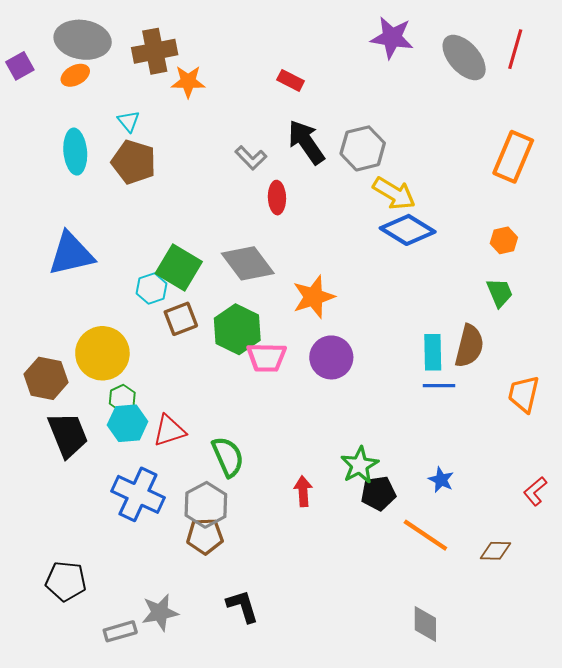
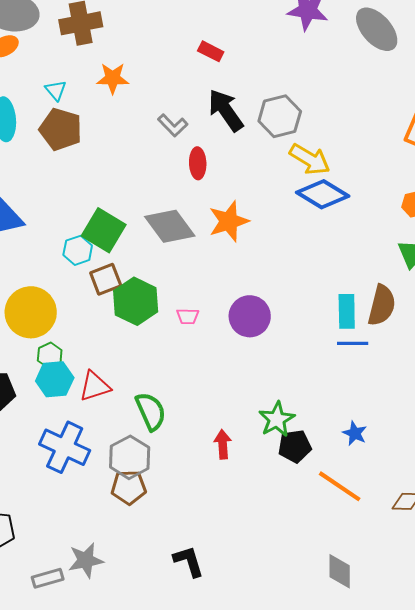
orange star: (188, 82) -> (113, 78), moved
orange star: (314, 297) -> (229, 221), moved
green hexagon: (237, 329) -> (136, 301), moved
pink trapezoid: (267, 357) -> (188, 316), size x0.6
black L-shape: (242, 606) -> (189, 561), moved

